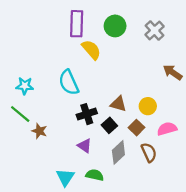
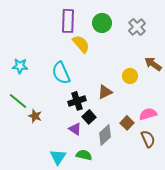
cyan star: (25, 86) -> (20, 66), moved
brown triangle: (118, 104) -> (105, 92), turned -42
yellow circle: (148, 106) -> (130, 76), moved
black square: (109, 125) -> (89, 117), moved
brown square: (136, 128) -> (127, 123), moved
brown semicircle: (149, 152) -> (148, 139), moved

